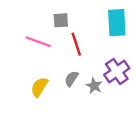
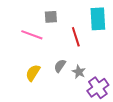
red line: (76, 44) -> (76, 37), moved
purple cross: (117, 71) -> (98, 88), moved

